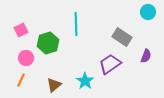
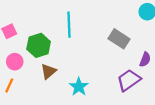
purple trapezoid: (110, 64) -> (129, 80), moved
brown triangle: (54, 85) -> (48, 71), moved

